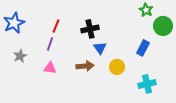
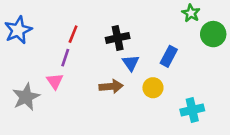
blue rectangle: (143, 48) -> (169, 56), moved
gray star: (20, 56) -> (26, 97), moved, size x1.5
pink triangle: (50, 68) -> (55, 81), moved, turned 48

